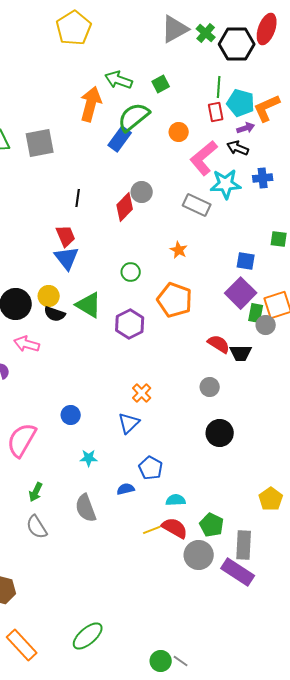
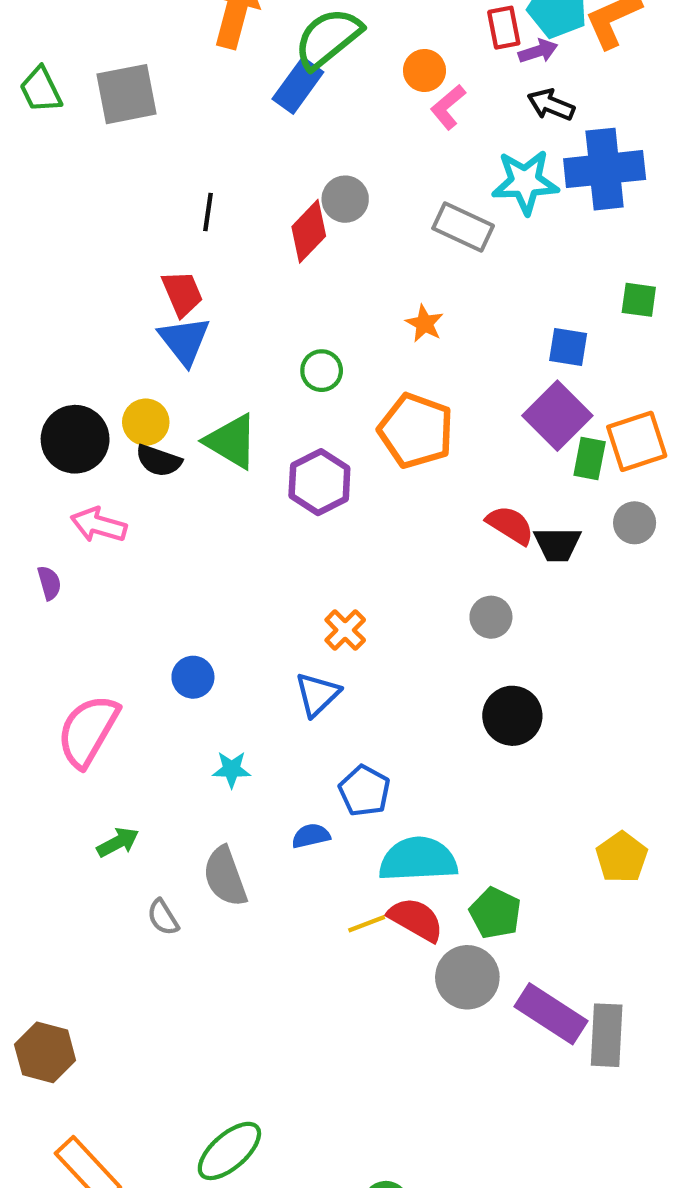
purple arrow: (246, 128) -> (538, 51), moved
pink L-shape: (204, 158) -> (448, 107), moved, size x0.6
blue cross: (263, 178) -> (605, 169), size x1.8
gray circle: (266, 325) -> (635, 523), moved
green arrow: (36, 492) -> (118, 842), turned -144
cyan semicircle: (176, 500) -> (418, 859), size x1.8
gray semicircle: (37, 527) -> (163, 917), moved, size x0.7
gray rectangle: (244, 545) -> (607, 1035), moved

